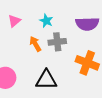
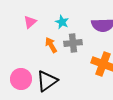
black triangle: (46, 80) -> (47, 81), moved, turned -35

